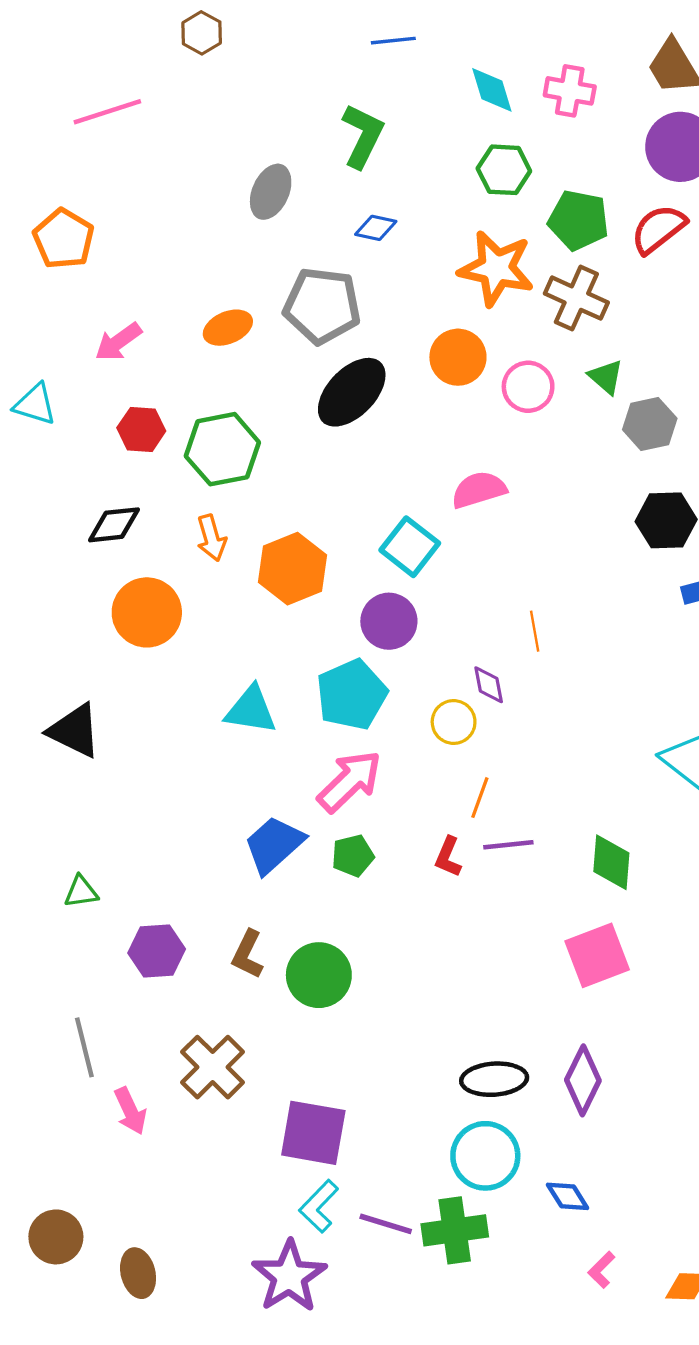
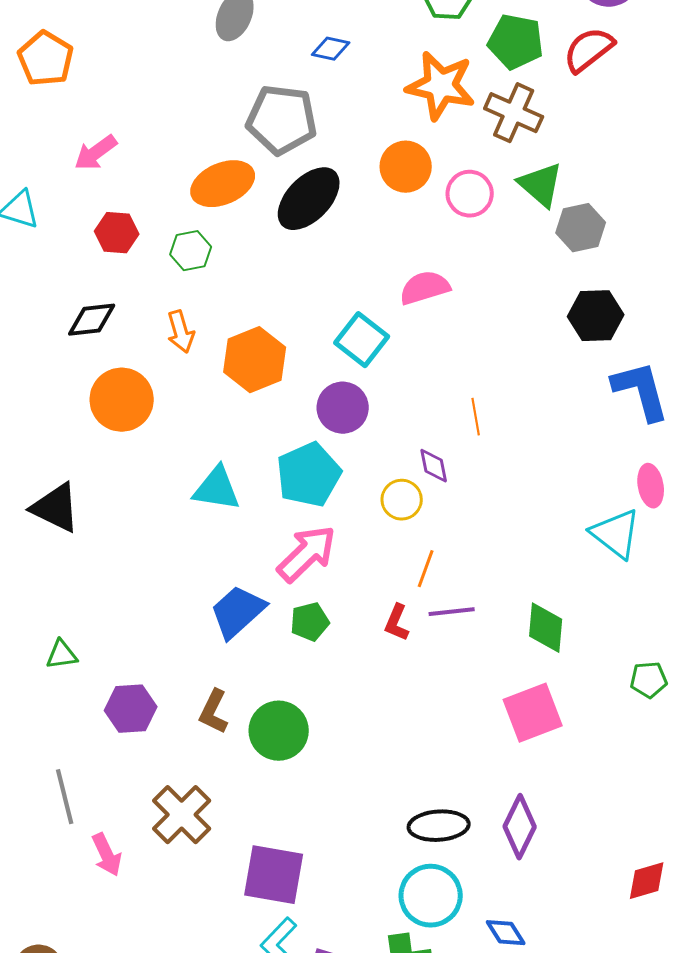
orange ellipse: (228, 328) -> (223, 184), moved, size x1.4
green triangle: (606, 377) -> (541, 185), size x1.4
green hexagon: (222, 449) -> (191, 251), size x0.6

